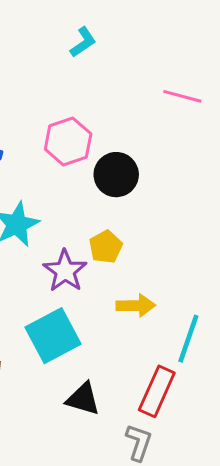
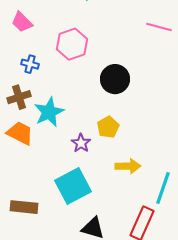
pink hexagon: (68, 141) -> (72, 44), moved
purple star: (65, 271) -> (81, 143), size x0.7

